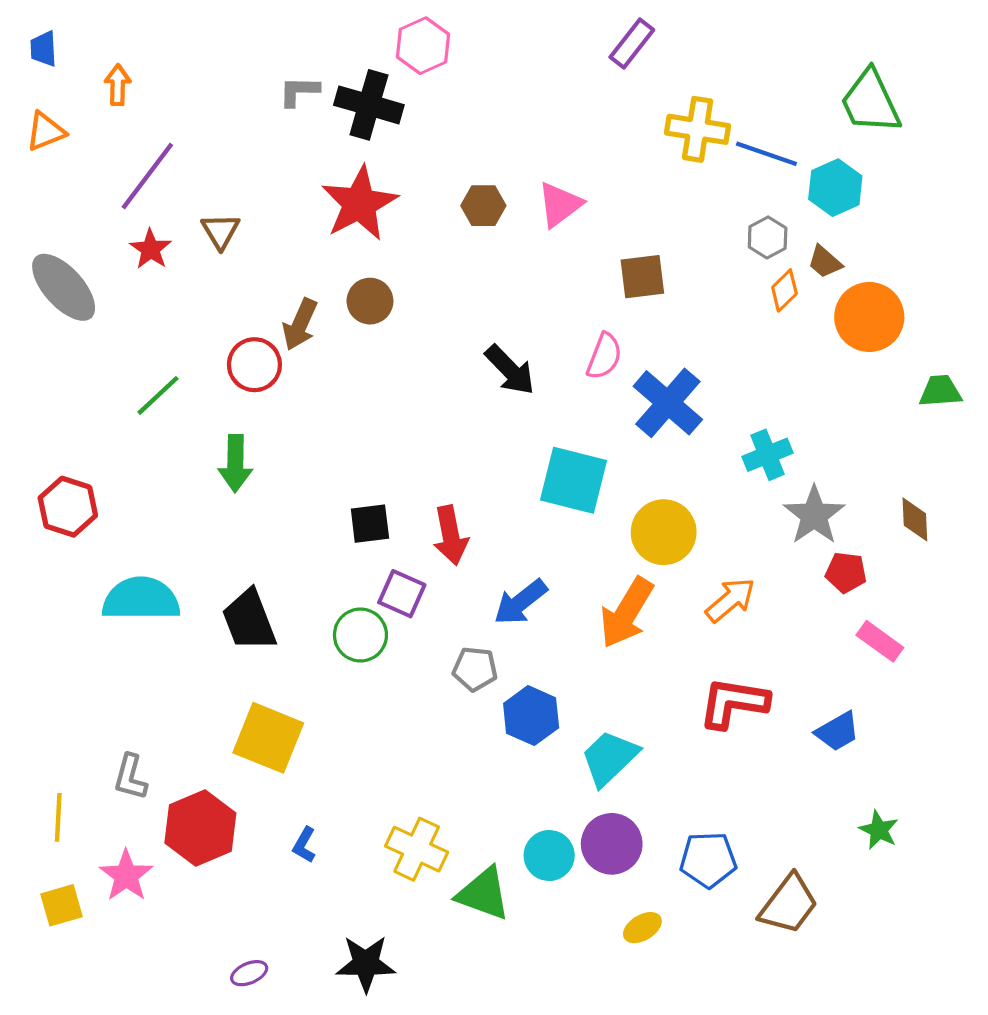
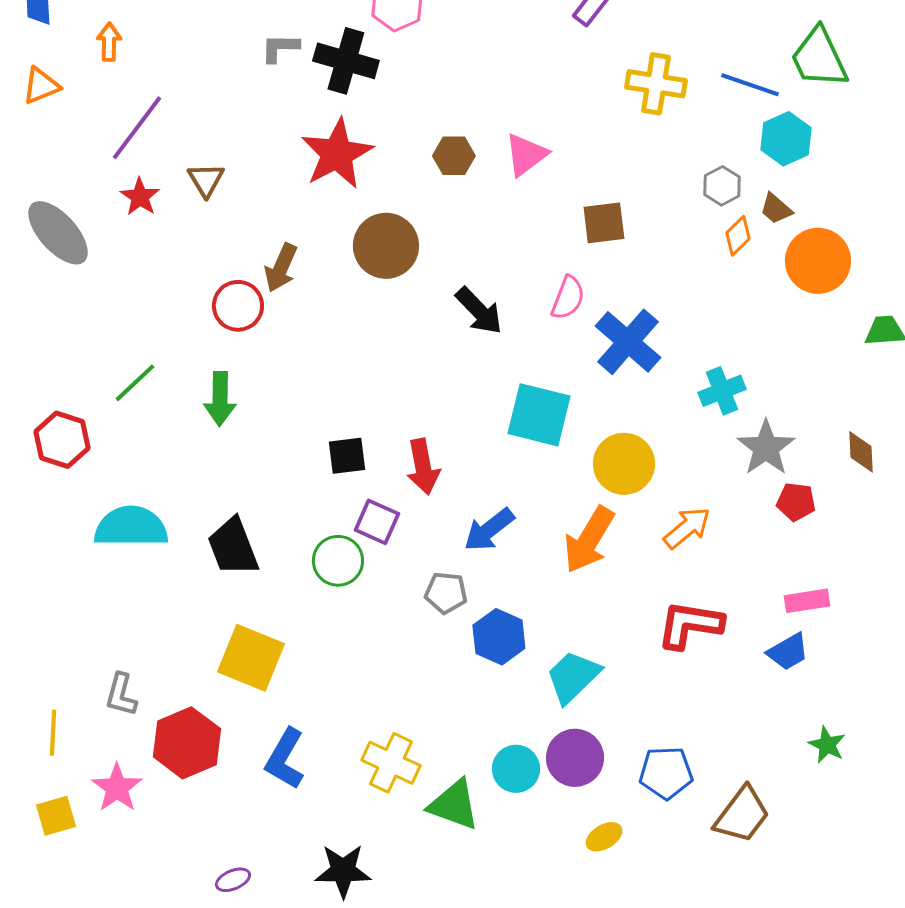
blue line: (766, 154) -> (750, 85), moved
brown circle: (370, 301) -> (386, 246), moved, size x1.5
green line: (158, 395) -> (135, 383), moved
pink rectangle: (880, 641) -> (807, 601), moved, turned -45
blue L-shape: (304, 845) -> (285, 759), size x1.8

